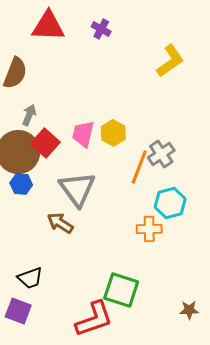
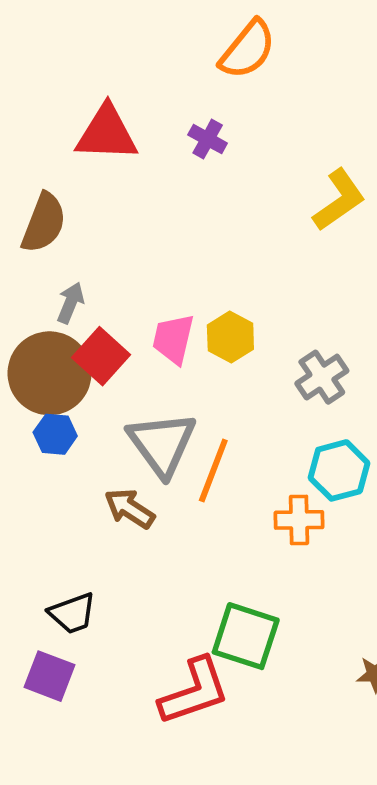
orange line: (139, 167) -> (213, 470), moved

